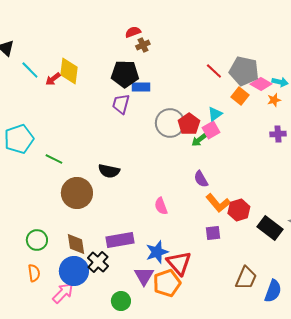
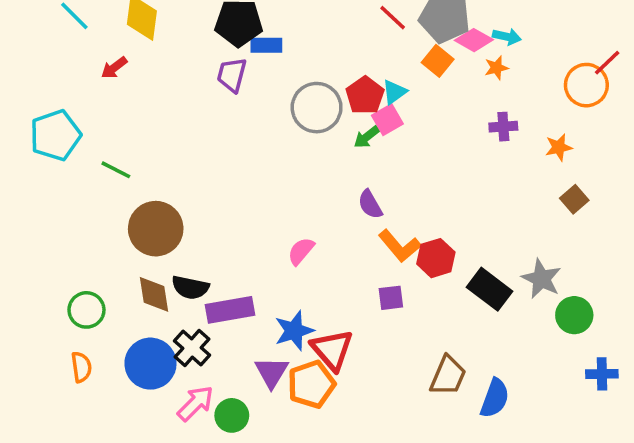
red arrow: (53, 79) -> (114, 68), moved
red pentagon: (189, 124) -> (365, 95), moved
black semicircle: (109, 171) -> (190, 287), moved
pink semicircle: (161, 206) -> (301, 251), turned 60
brown diamond: (76, 244) -> (154, 294), moved
pink arrow: (63, 293) -> (195, 403), moved

